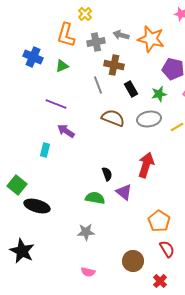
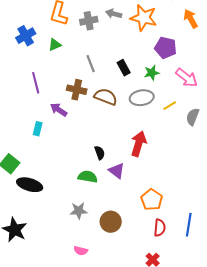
blue cross: (33, 57) -> (26, 36), turned 36
brown cross: (114, 65) -> (77, 90), moved
purple line: (56, 104) -> (36, 83), moved, turned 55
red semicircle: (167, 249) -> (160, 228), turned 36
brown circle: (133, 261) -> (111, 222), moved

